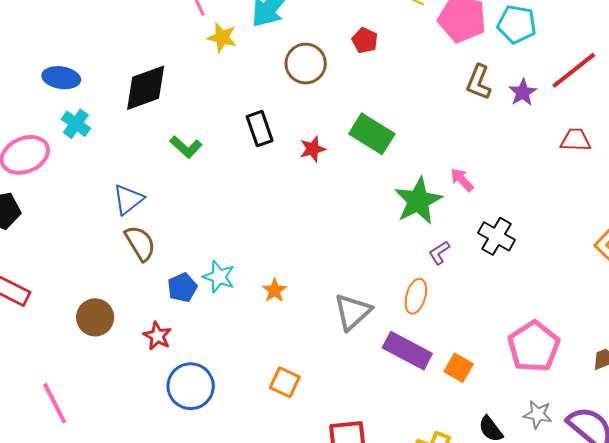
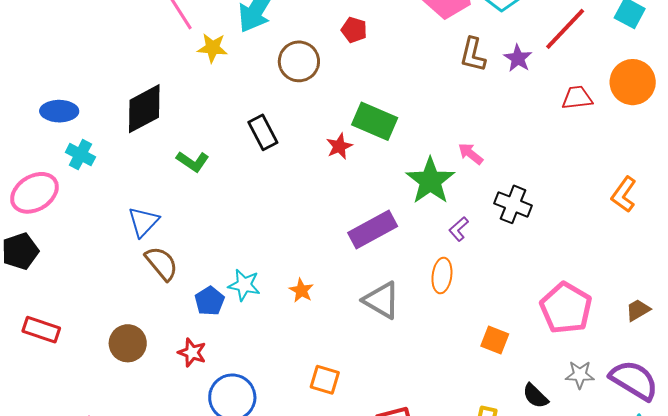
red star: (313, 149) -> (339, 146), moved
gray triangle: (353, 312) -> (382, 300), turned -39
purple rectangle: (407, 351) -> (373, 229), moved, turned -48

